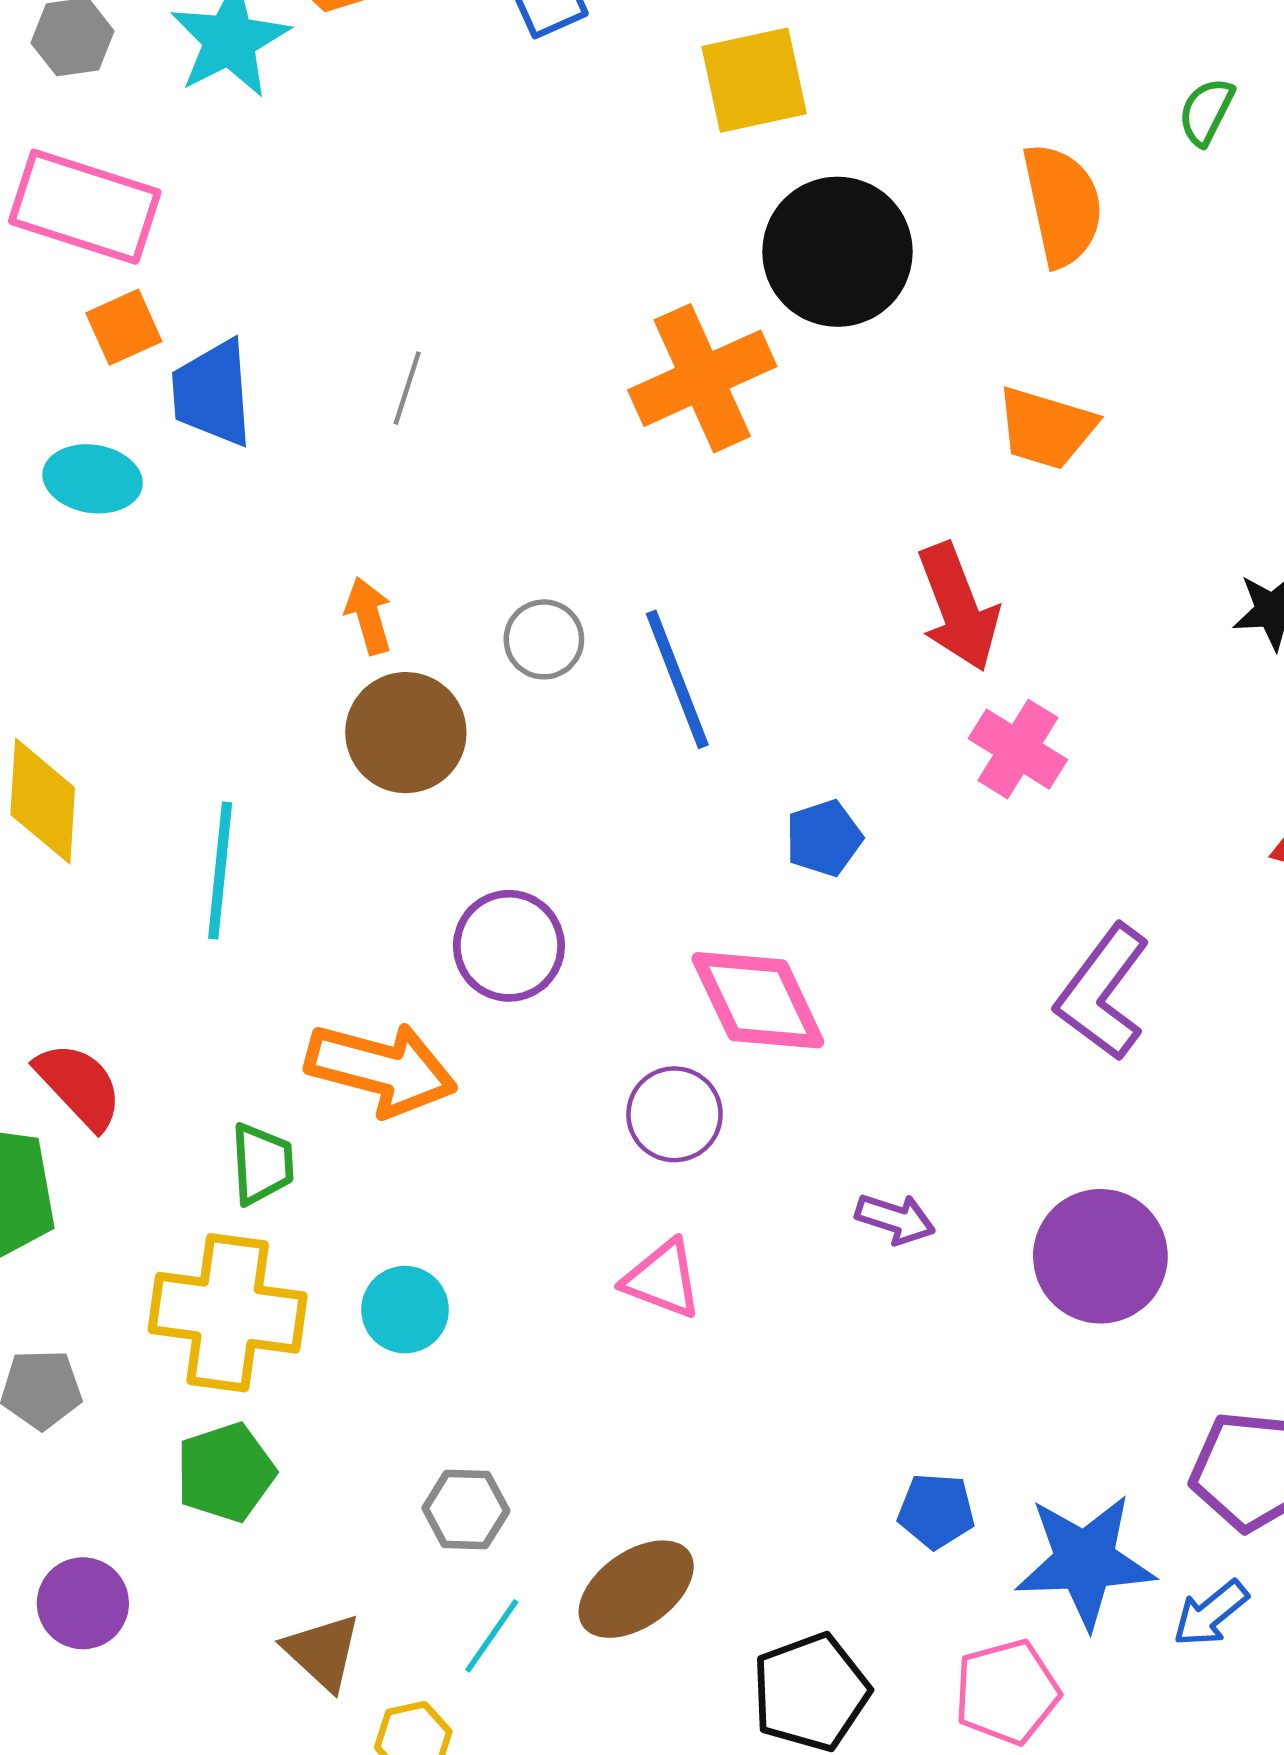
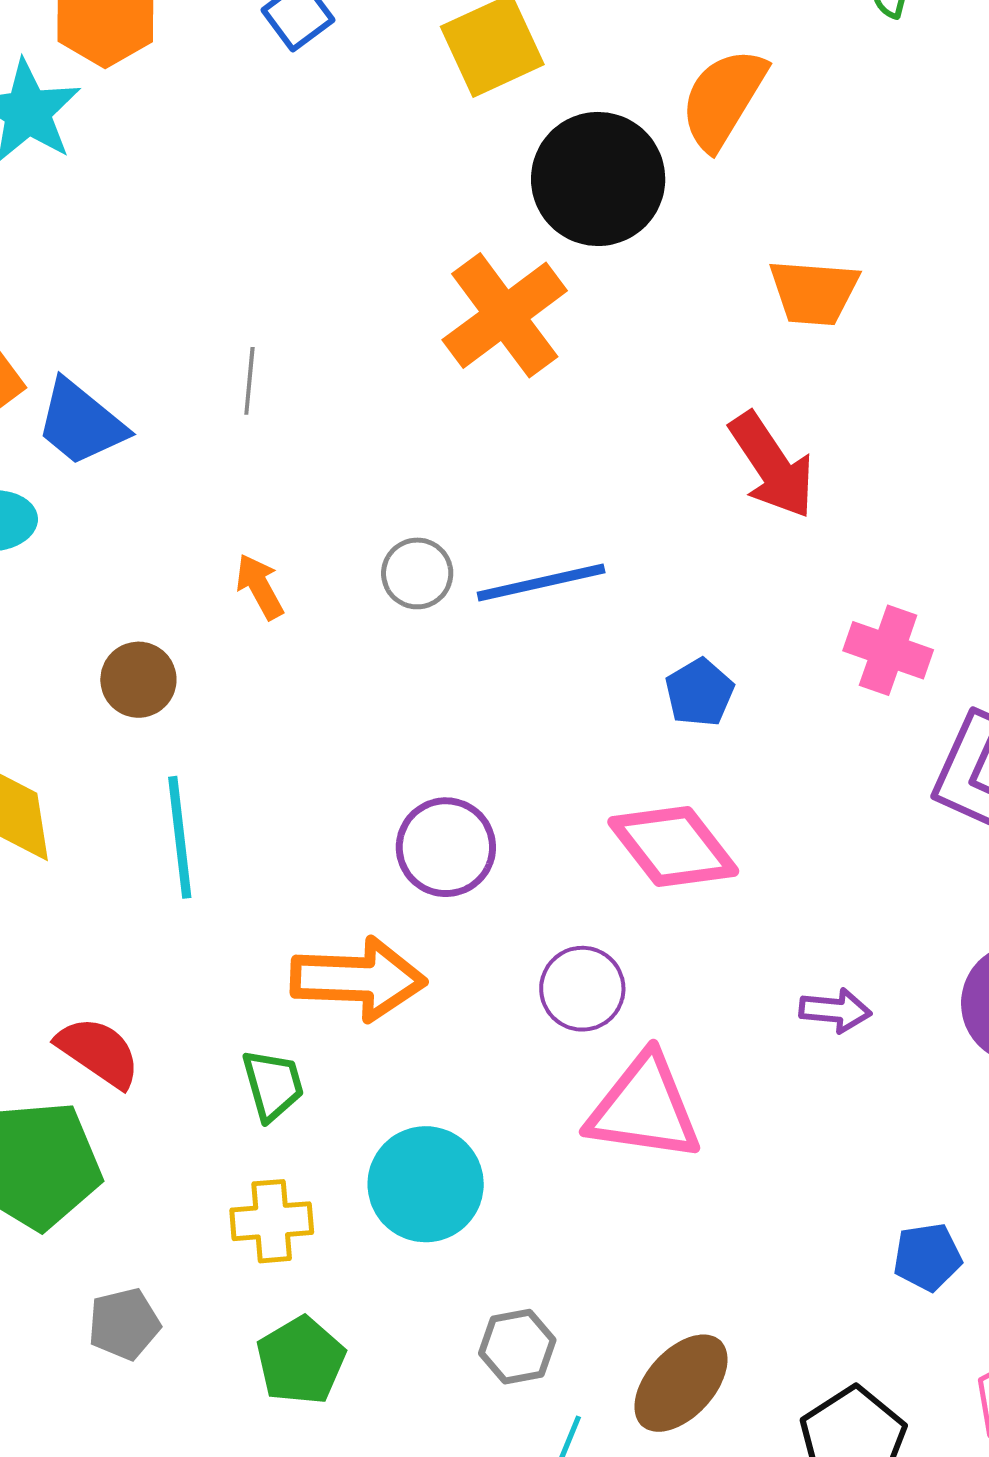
orange semicircle: (1062, 205) -> (723, 99), moved, turned -124
blue trapezoid: (212, 393) -> (81, 423), turned -34
blue line: (677, 679) -> (541, 583), turned -69
brown circle: (406, 733) -> (138, 680), moved, size x0.7
pink cross: (1018, 749) -> (888, 650), moved
purple circle: (674, 1114) -> (582, 989), moved
pink triangle: (663, 1279) -> (644, 1108), size x1.6
cyan circle: (405, 1310) -> (426, 1184), size x1.5
yellow cross: (228, 1313) -> (272, 1221), size x0.6

